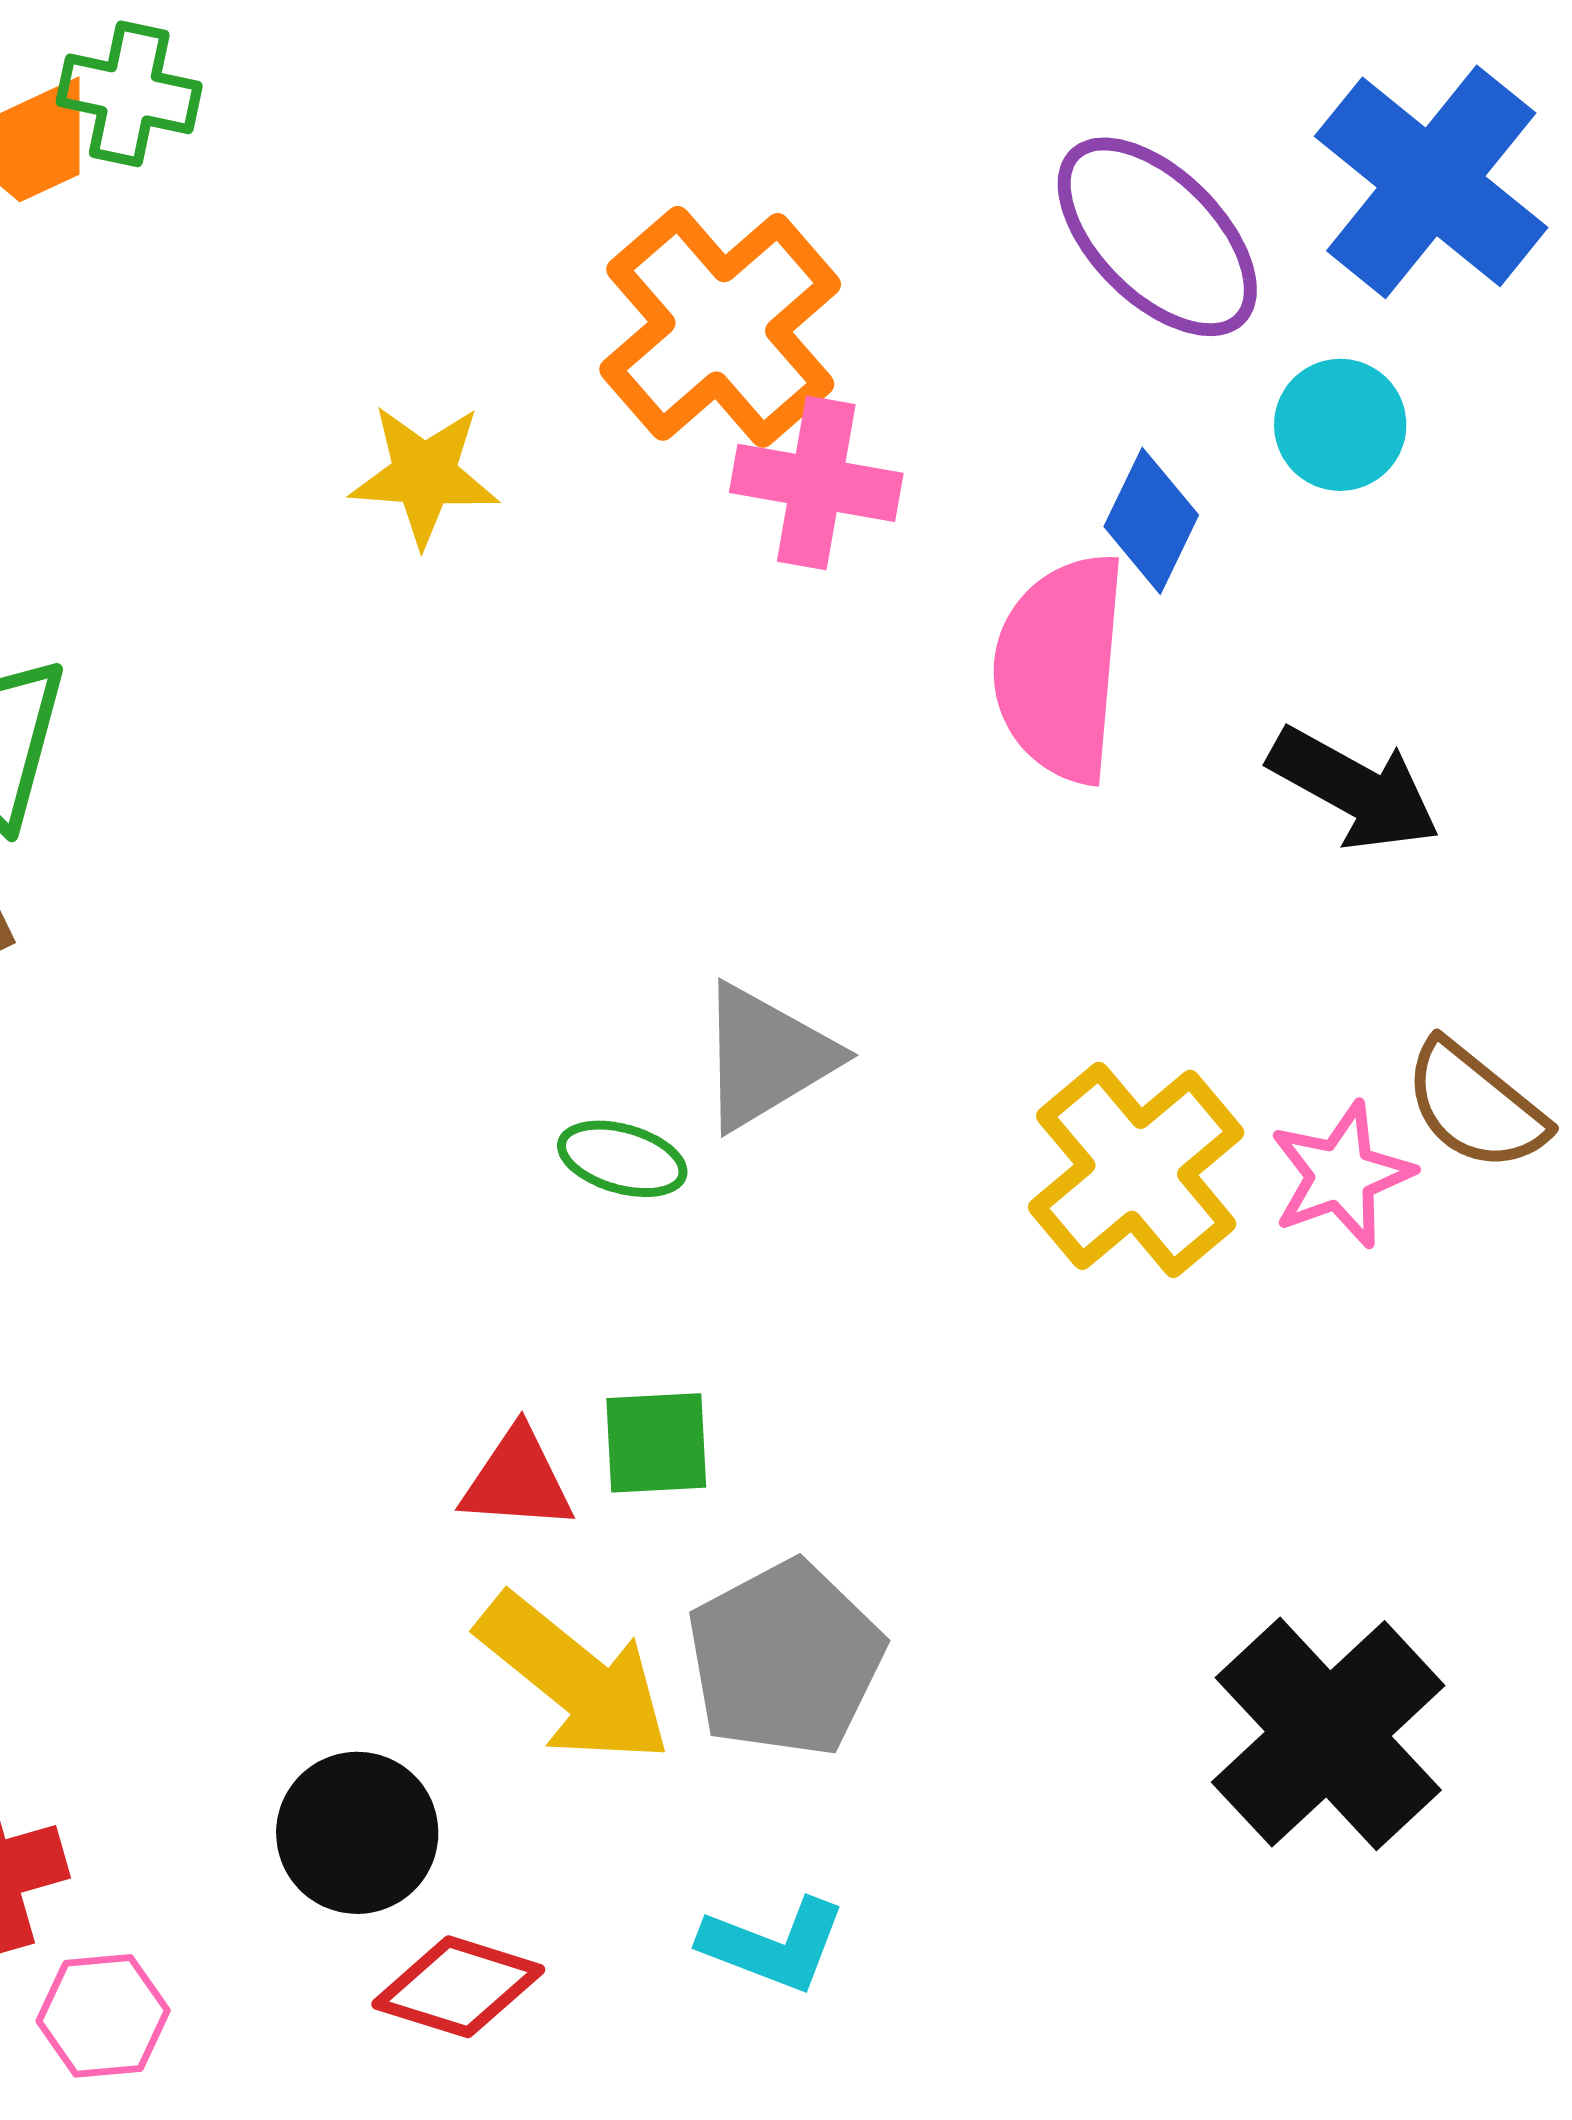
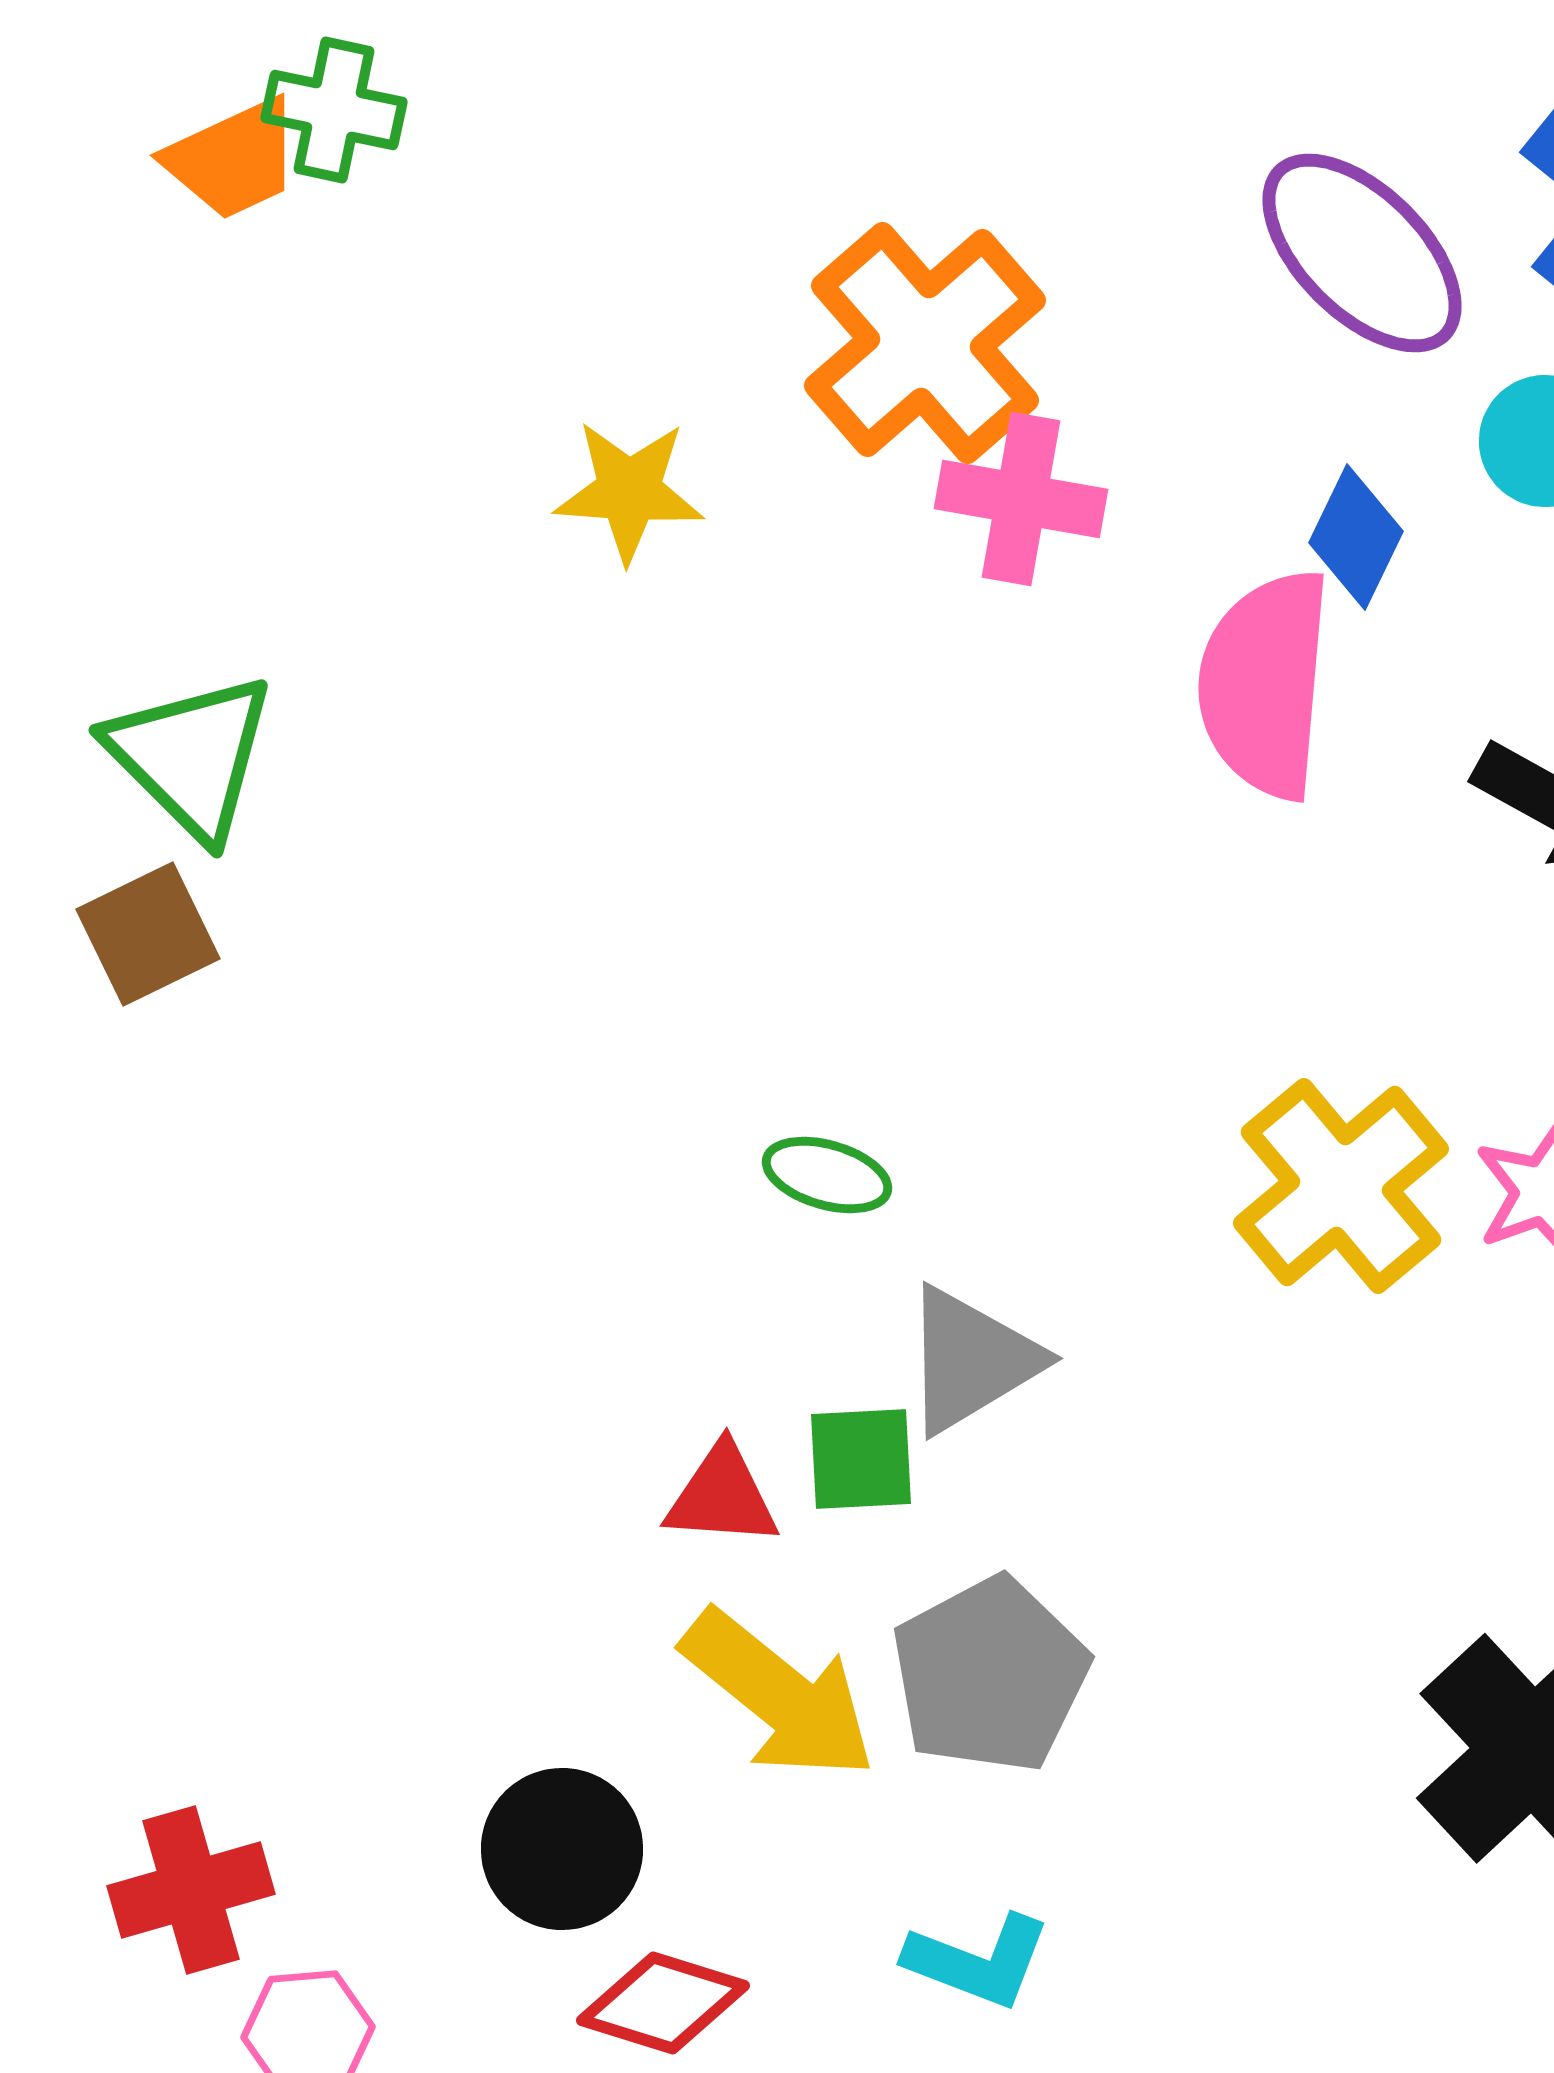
gray triangle: (766, 1057) -> (971, 1360), moved

